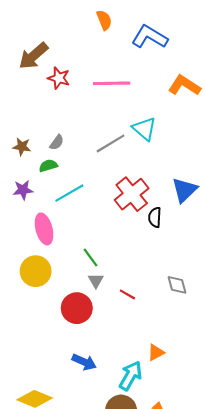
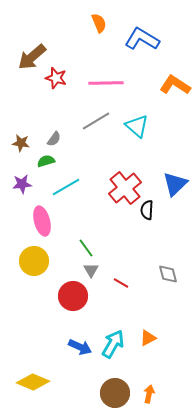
gray line: (111, 143) -> (96, 121), moved
cyan arrow: (131, 376) -> (113, 344), moved

